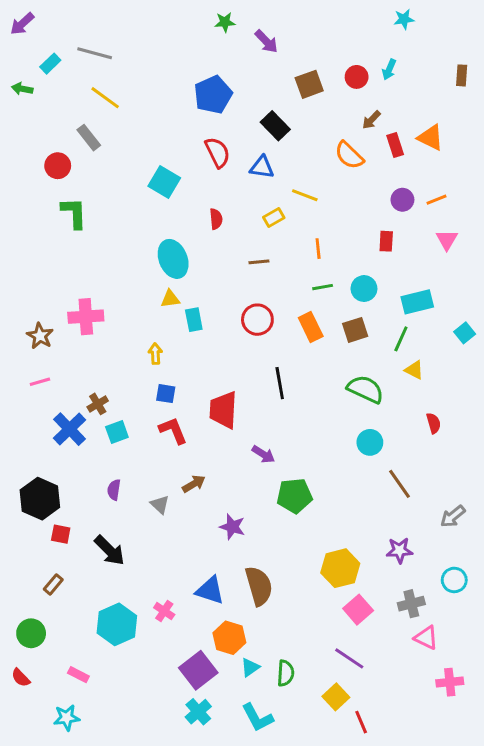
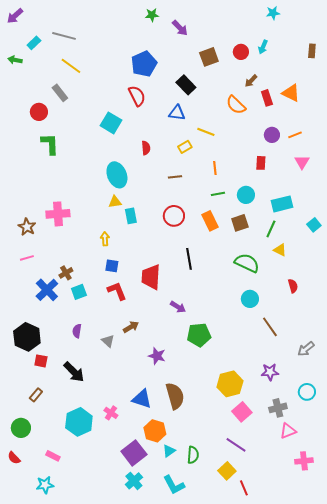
red semicircle: (217, 152) -> (137, 96), moved
pink triangle: (426, 638) -> (288, 431), turned -48

